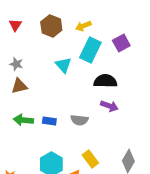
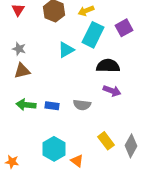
cyan triangle: (63, 65) -> (66, 50), turned 42
yellow rectangle: (90, 159) -> (106, 141), moved

